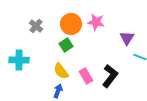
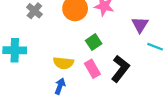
green square: (66, 45) -> (94, 42), moved
yellow semicircle: (61, 71) -> (63, 63), turned -48

